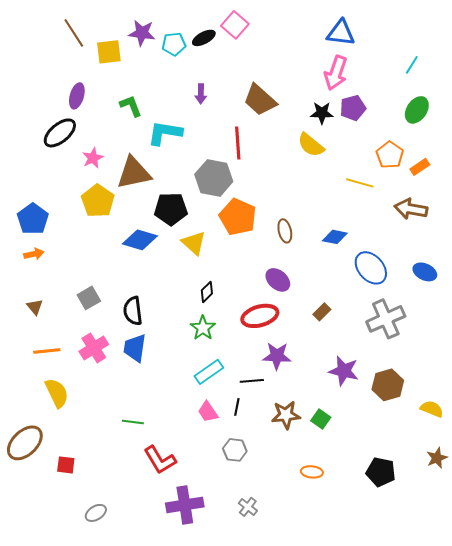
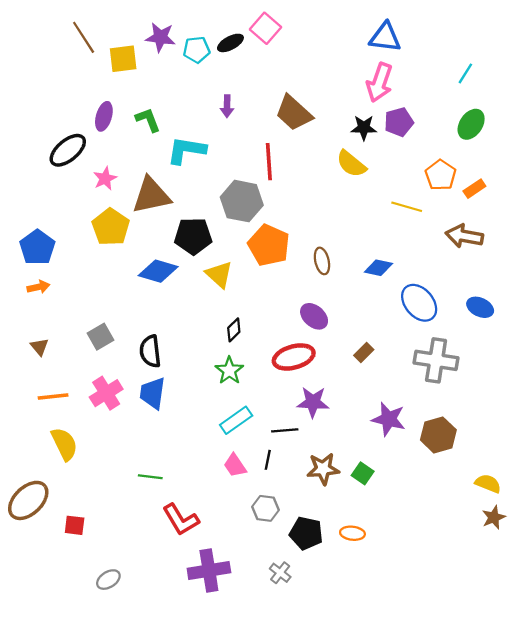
purple ellipse: (77, 96) -> (104, 116), moved
gray cross: (386, 319) -> (436, 360), turned 33
yellow semicircle: (432, 409) -> (488, 484), moved
black pentagon: (381, 472) -> (306, 533), moved

